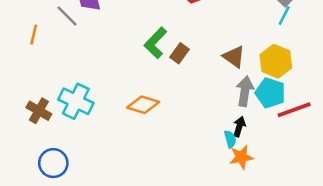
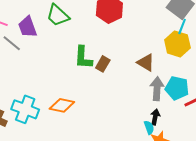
green L-shape: (156, 43) -> (83, 58), turned -35
yellow hexagon: (276, 61) -> (177, 44), moved
orange diamond: (143, 105) -> (62, 105), moved

